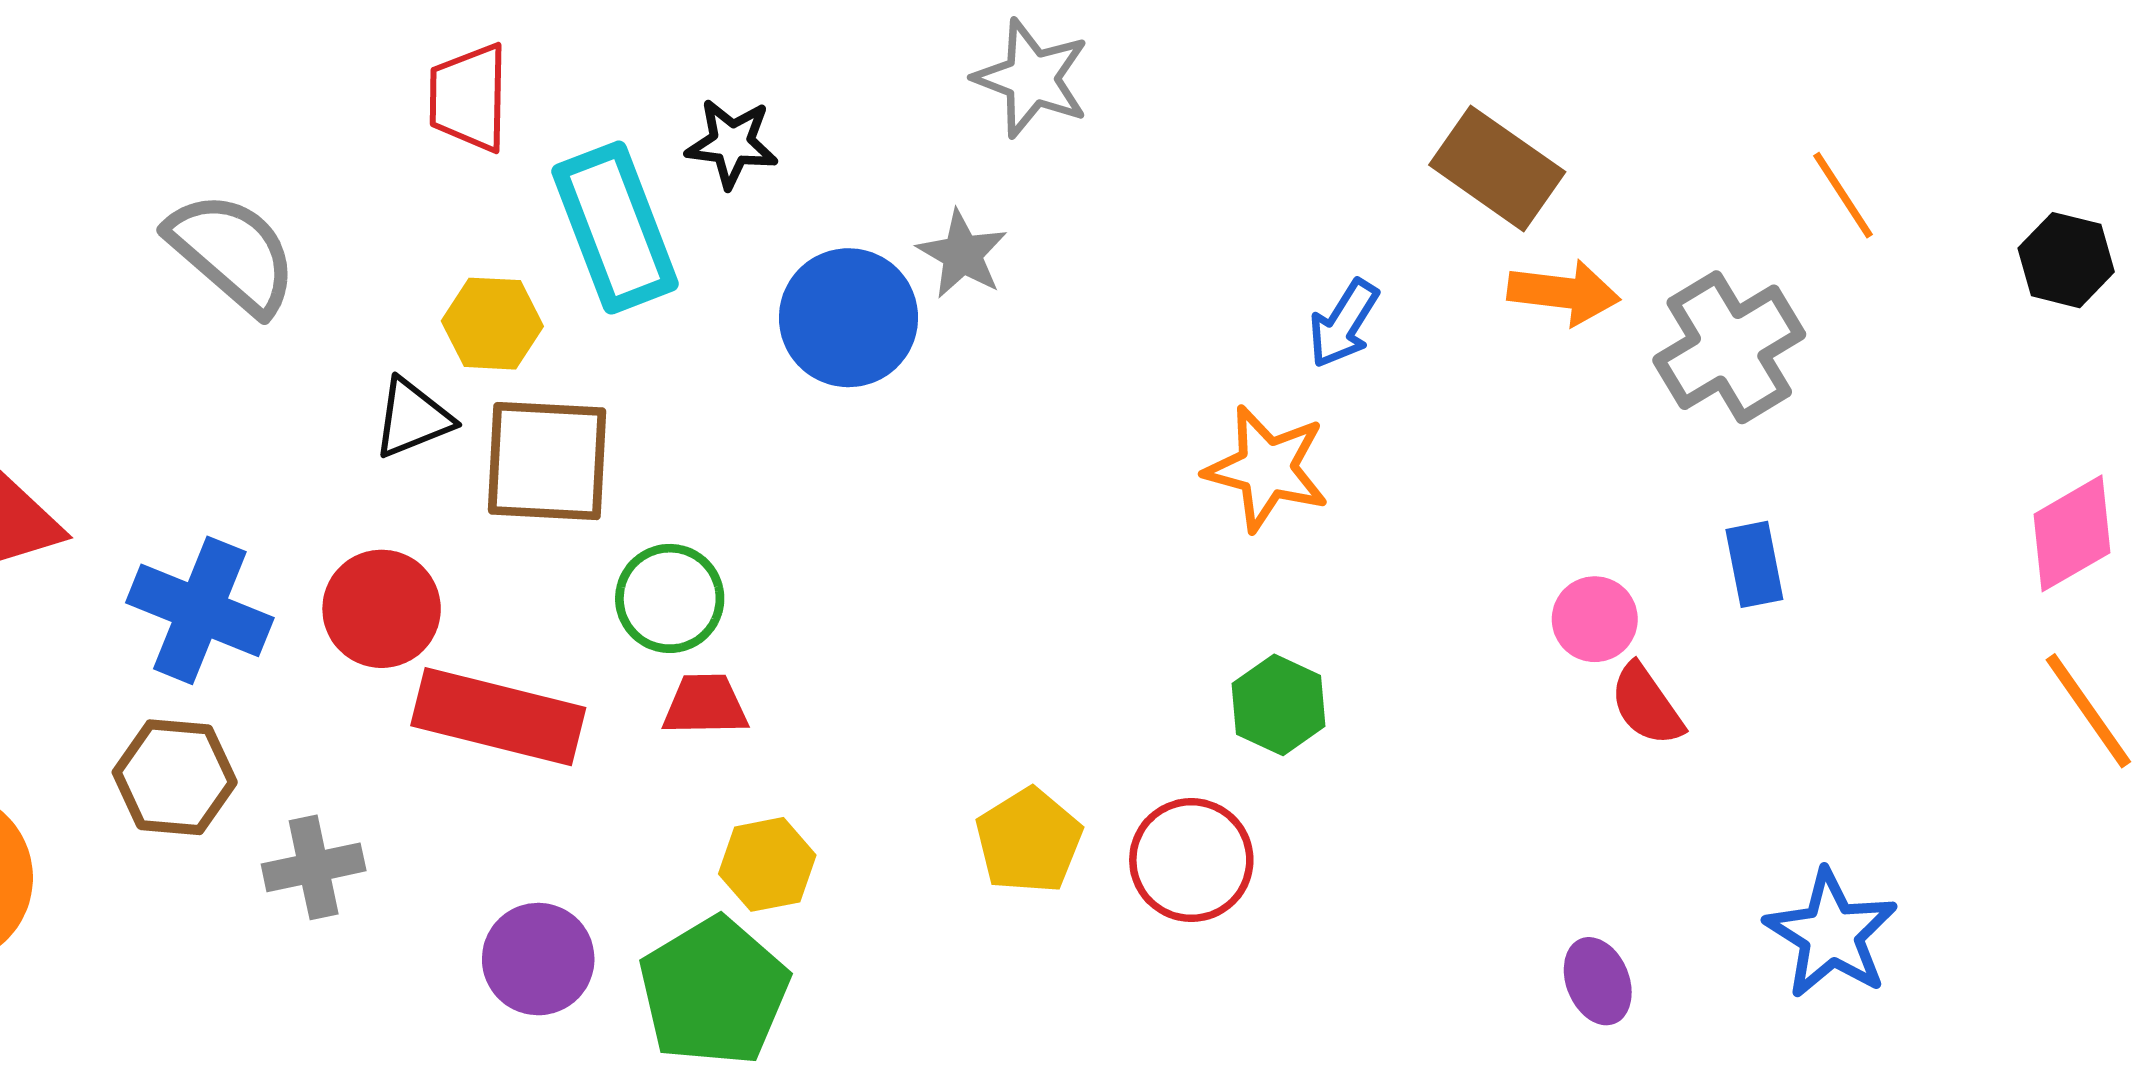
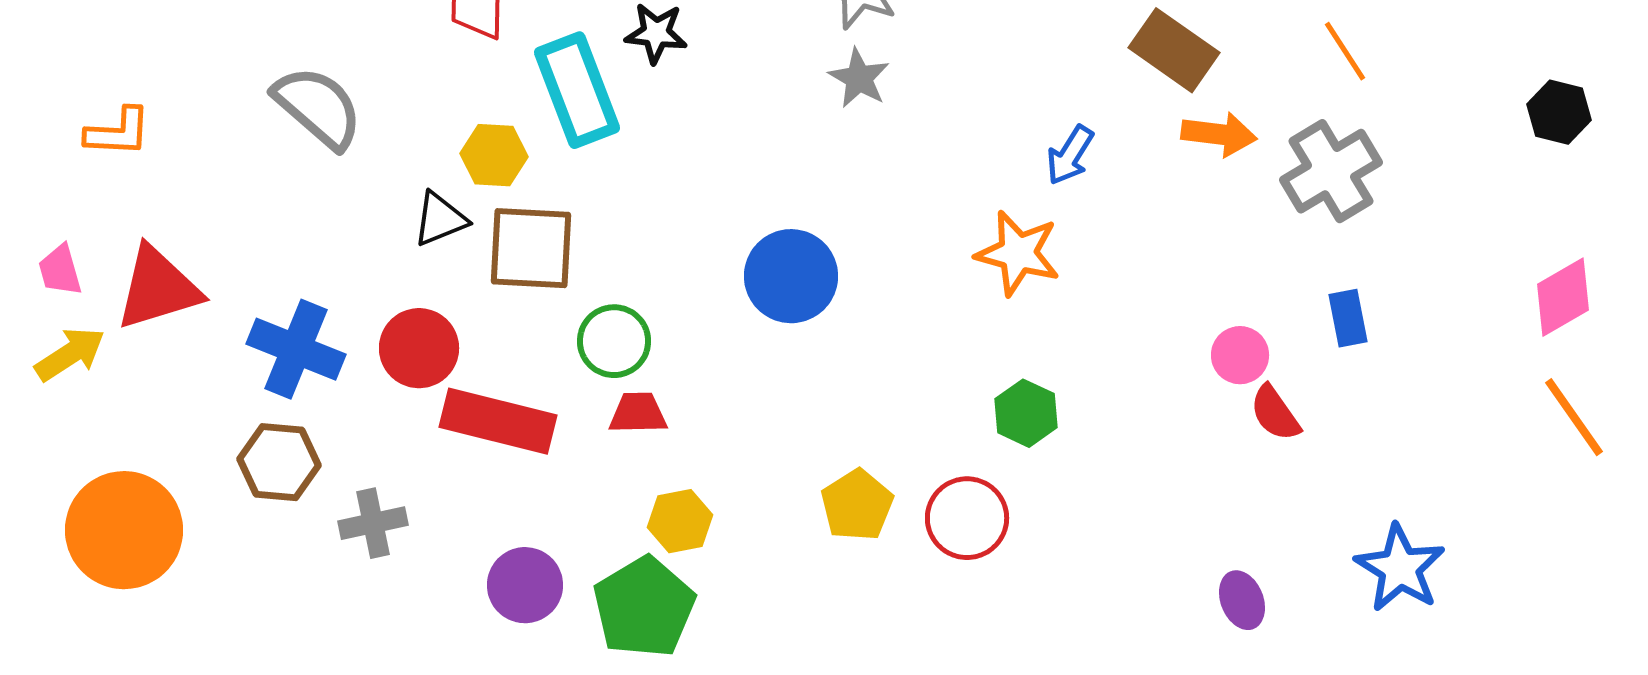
orange line: (1843, 195) -> (1345, 51), moved
gray star: (962, 254) -> (859, 78), moved
blue circle: (849, 318) -> (791, 276), moved

